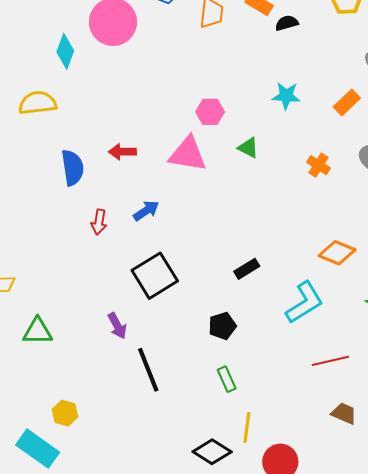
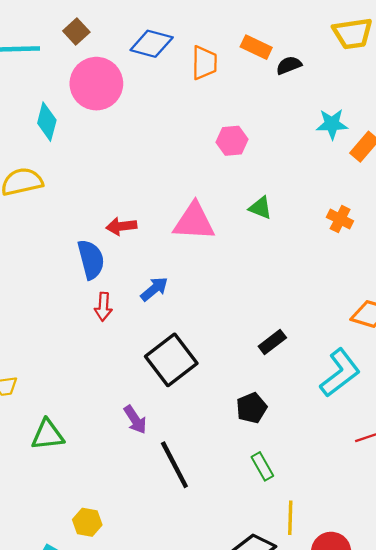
cyan star: (286, 96) -> (332, 124), moved
pink hexagon: (210, 112) -> (232, 141), moved
blue semicircle: (73, 168) -> (91, 259), moved

